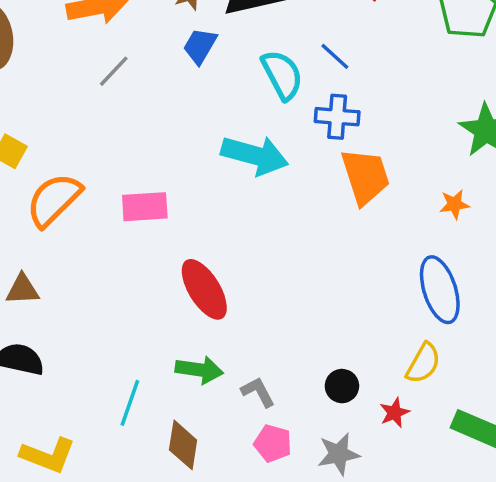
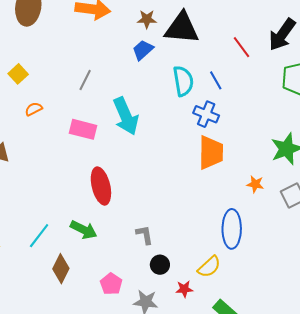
gray line: (114, 71) -> (85, 80), moved, turned -35
cyan arrow: (255, 155) -> (126, 116), moved, turned 33
orange semicircle: (54, 200) -> (34, 109), size x0.5
gray L-shape: (258, 392) -> (145, 235), moved

